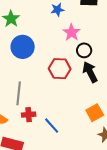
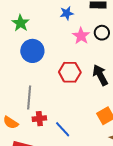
black circle: (84, 50) -> (102, 33), moved

